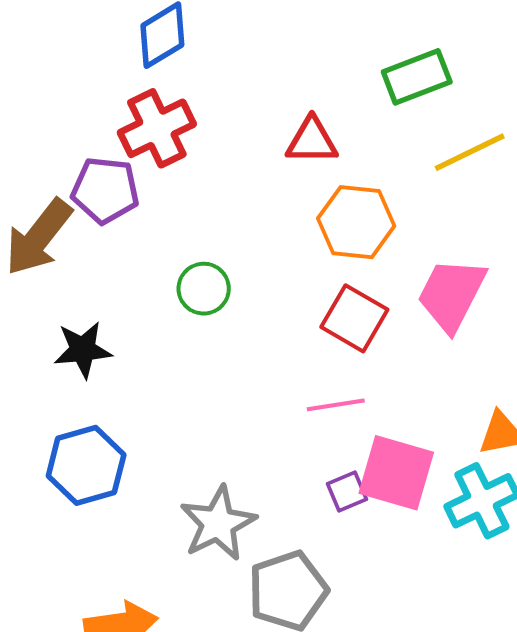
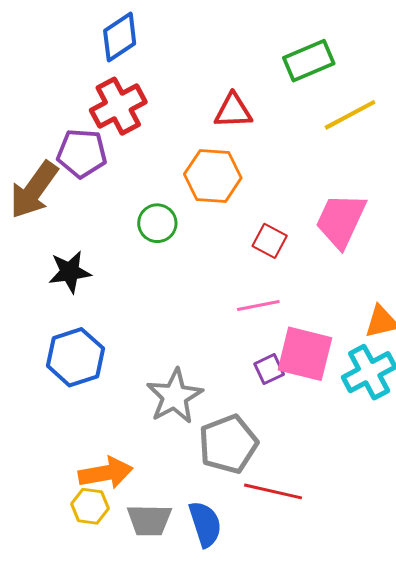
orange hexagon: (356, 222) -> (213, 176), moved
red square: (354, 318) -> (270, 241), size x0.7

